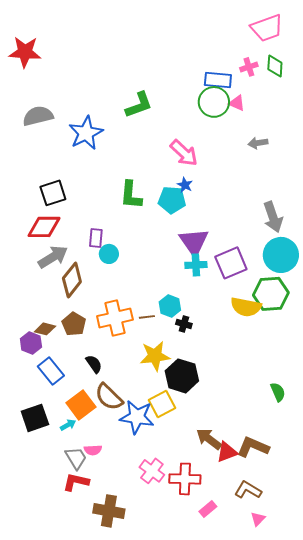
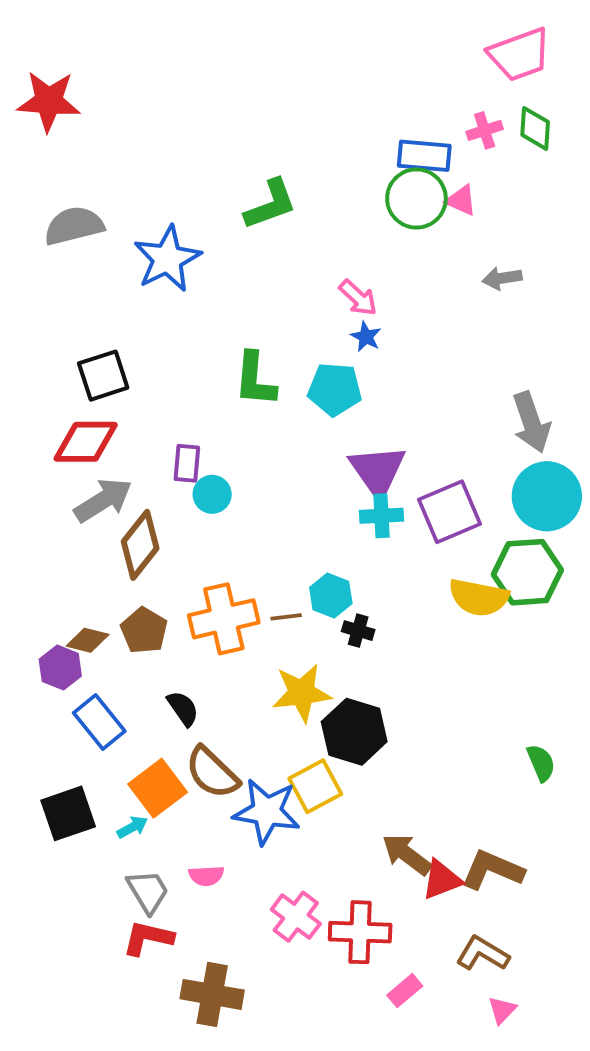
pink arrow: (184, 153) -> (358, 298), size x0.7
blue star: (185, 185) -> (366, 337), moved
pink semicircle: (93, 450) -> (206, 876), moved

